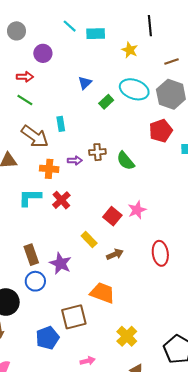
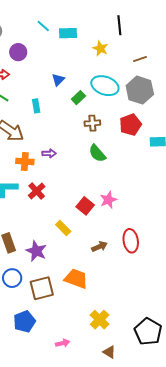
cyan rectangle: (61, 124) -> (36, 106), moved
brown cross: (97, 152) -> (92, 123), moved
brown arrow: (115, 254) -> (99, 247), moved
blue circle: (35, 281) -> (12, 278), moved
brown square: (74, 317) -> (42, 288), moved

